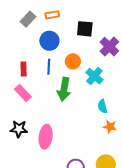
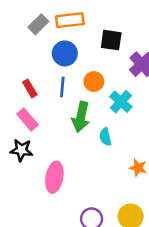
orange rectangle: (52, 15) -> (70, 20), size x1.5
red rectangle: (24, 69) -> (30, 88), turned -32
cyan semicircle: (103, 106) -> (105, 137), moved
black star: (19, 129) -> (21, 150), moved

